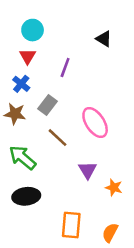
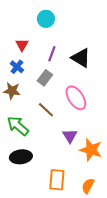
cyan circle: (33, 30) -> (46, 19), moved
black triangle: (104, 39) -> (81, 58), moved, size x1.5
gray rectangle: (48, 105) -> (45, 78), moved
orange star: (114, 188) -> (91, 150), size x1.6

